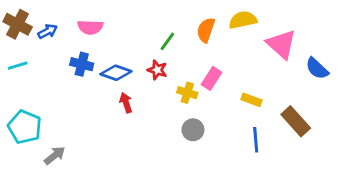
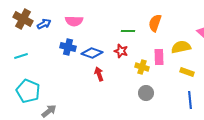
yellow semicircle: (243, 20) -> (181, 47), moved
green line: (167, 41) -> (128, 31), turned 56
cyan line: (18, 66) -> (21, 56), moved
pink rectangle: (211, 78) -> (159, 57), turned -35

